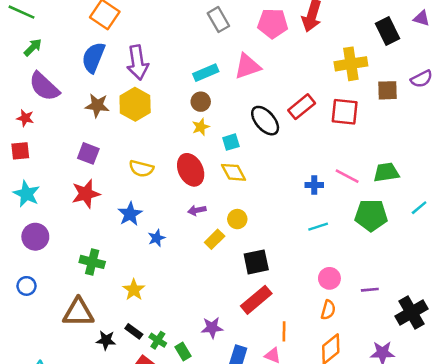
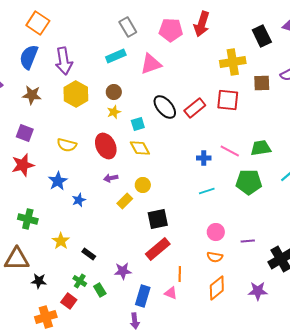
cyan rectangle: (206, 73) -> (116, 56), moved
yellow hexagon: (135, 104) -> (76, 94), moved
red rectangle: (302, 107) -> (195, 108), moved
orange semicircle: (328, 310) -> (215, 257), turned 84
black rectangle: (134, 331) -> (89, 254), moved

